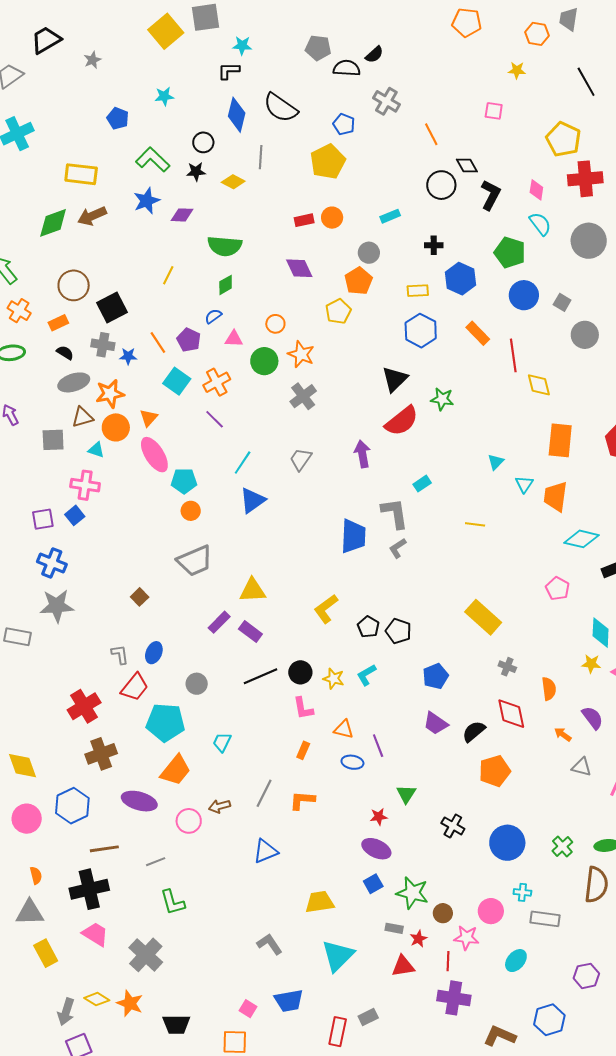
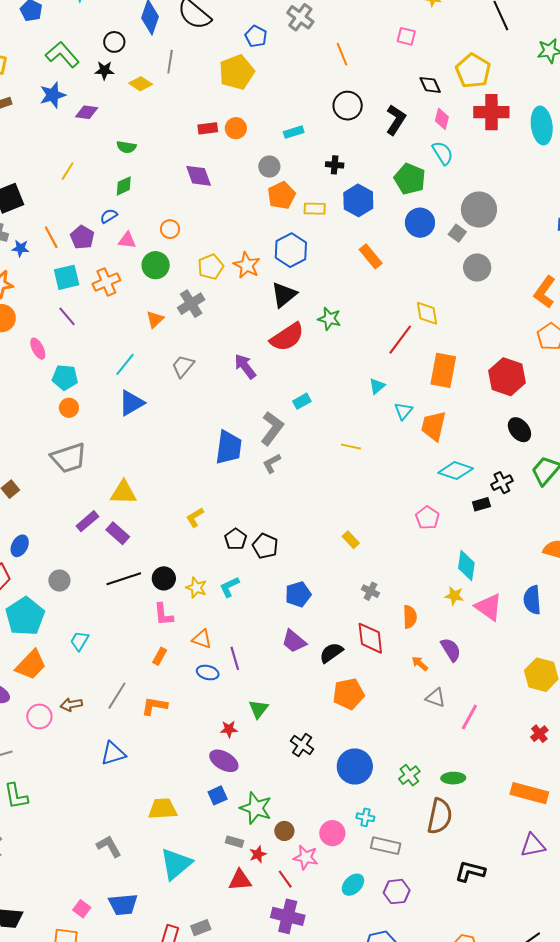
black diamond: (467, 165) -> (430, 85), moved
gray circle: (589, 241) -> (479, 210), moved
green semicircle: (225, 246) -> (126, 147), size x0.6
orange pentagon: (359, 281) -> (281, 195), moved
yellow pentagon: (338, 311) -> (211, 267), moved
blue hexagon: (421, 331) -> (291, 250), moved
orange star: (301, 354) -> (247, 265), moved
red line: (513, 355) -> (400, 340), moved, turned 40
cyan square: (177, 381) -> (67, 277), turned 36
orange triangle: (149, 418) -> (155, 319), moved
purple line: (215, 419) -> (67, 316), moved
purple arrow: (362, 454) -> (245, 366), turned -32
pink ellipse: (154, 455) -> (38, 349), size x0.6
gray L-shape: (395, 513) -> (272, 428), turned 40
yellow L-shape: (326, 609) -> (195, 517), size x0.7
yellow rectangle: (483, 617) -> (351, 540), size x0.5
cyan pentagon: (165, 722) -> (25, 616), turned 30
red line: (448, 961) -> (285, 879), turned -42
purple hexagon: (586, 976) -> (397, 892), moved

